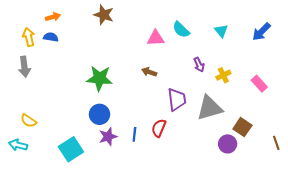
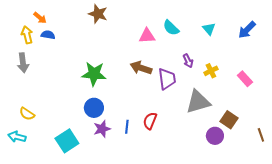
orange arrow: (53, 17) -> (40, 18), moved, turned 56
brown arrow: (149, 72) -> (141, 68), size x1.5
purple trapezoid: (177, 100) -> (167, 79), moved

